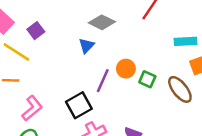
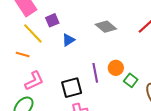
blue triangle: (87, 46) -> (68, 40), moved
purple line: (103, 81) -> (95, 73), turned -48

